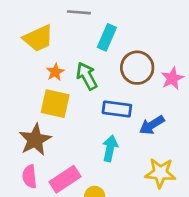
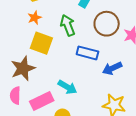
orange star: (55, 72) -> (35, 18), moved
cyan arrow: (110, 148) -> (67, 87), moved, turned 102

